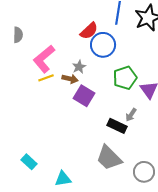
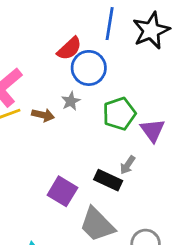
gray star: (79, 67) -> (71, 101), moved
purple square: (84, 96) -> (62, 191), moved

